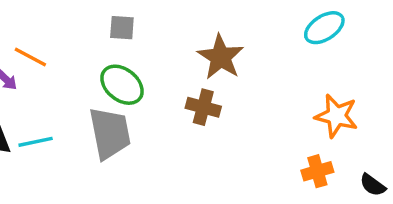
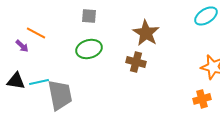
green ellipse: (122, 85) -> (89, 49), turned -55
gray trapezoid: (110, 133) -> (60, 95), moved

